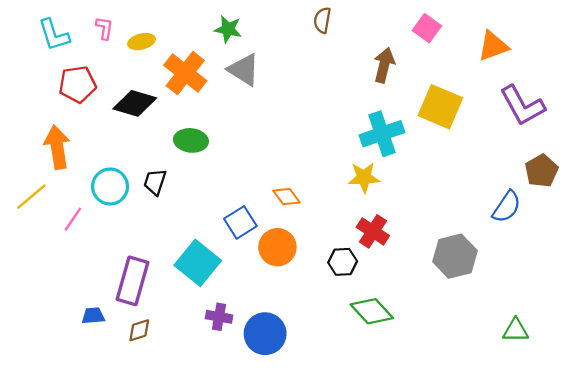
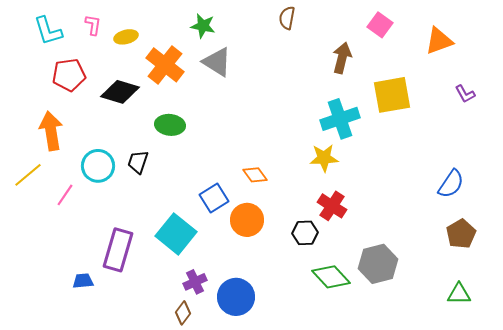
purple L-shape: (522, 106) -> (465, 94), size x0.5
yellow square: (440, 107) -> (392, 95), turned -33
brown pentagon: (541, 171) -> (461, 234), moved
gray hexagon: (455, 256) -> (378, 264), moved
purple cross: (219, 317) -> (195, 282), turned -35
brown diamond: (139, 330) -> (183, 313), moved, turned -35

